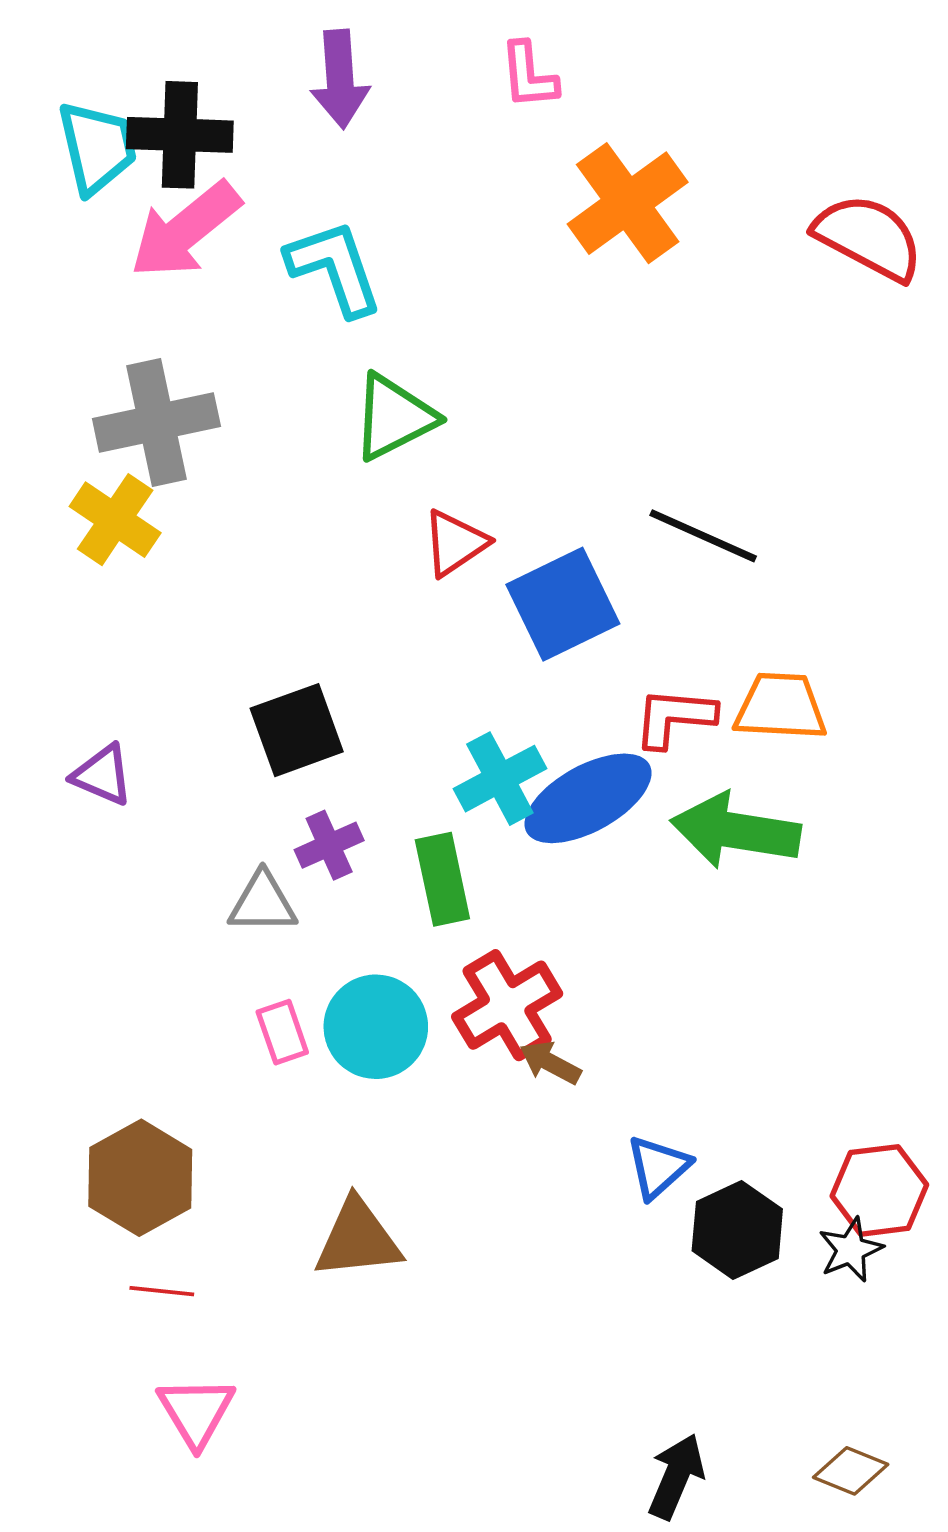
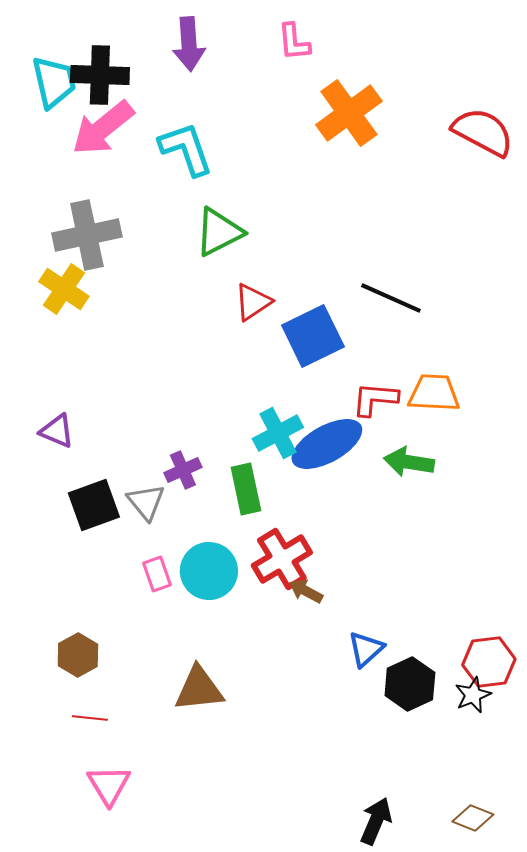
black square: (297, 730) -> (94, 505), moved
green arrow: (736, 831) -> (409, 462), size x0.7
gray triangle: (263, 903) -> (146, 502), turned 51
brown hexagon: (140, 1178) -> (78, 655), size x0.7

